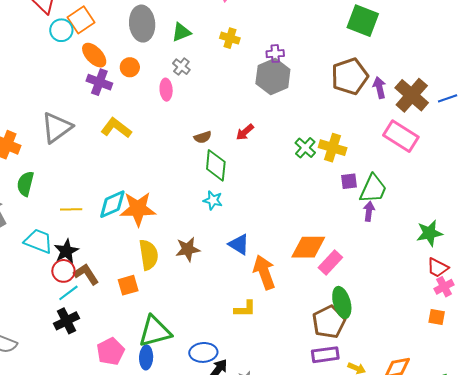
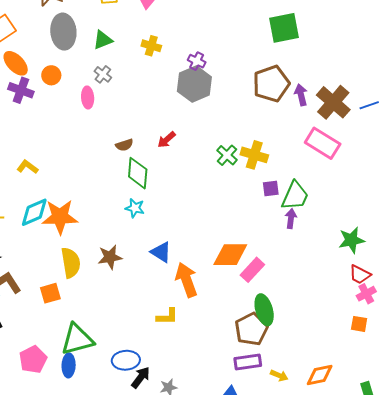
green square: (363, 21) -> (284, 28), turned -32
purple cross: (275, 54) -> (197, 61), turned 30
yellow L-shape: (116, 128) -> (27, 167), moved, size x0.7

